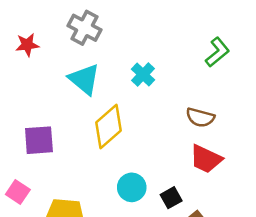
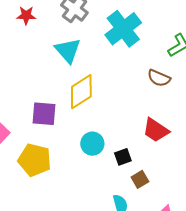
cyan cross: (143, 74) -> (123, 29), moved, size x1.8
brown semicircle: (200, 117) -> (159, 78), moved
purple square: (39, 140) -> (44, 114), moved

